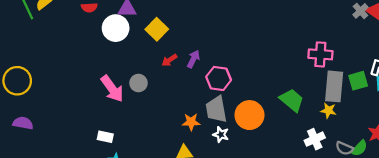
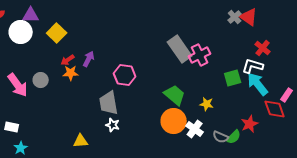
pink cross: (320, 54) -> (200, 55), turned -30
pink hexagon: (219, 78) -> (125, 75), moved
gray rectangle: (334, 86) -> (180, 49), moved, turned -40
orange circle: (249, 115) -> (174, 121), moved
orange star: (191, 122) -> (71, 73), moved
white cross: (315, 139) -> (195, 129), turned -30

